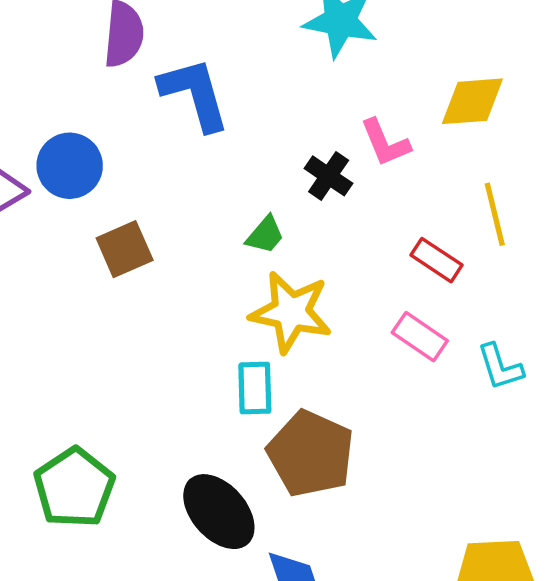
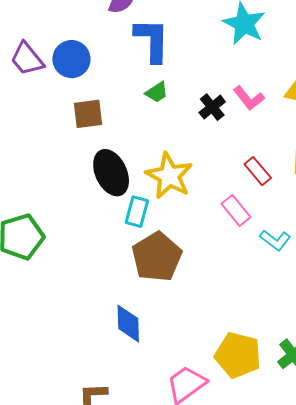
pink L-shape: (385, 143) -> (249, 98), turned -32
green trapezoid: (265, 235) -> (157, 92), moved
cyan L-shape: (500, 367) -> (275, 240), turned -52
black ellipse: (219, 512) -> (111, 173), moved

